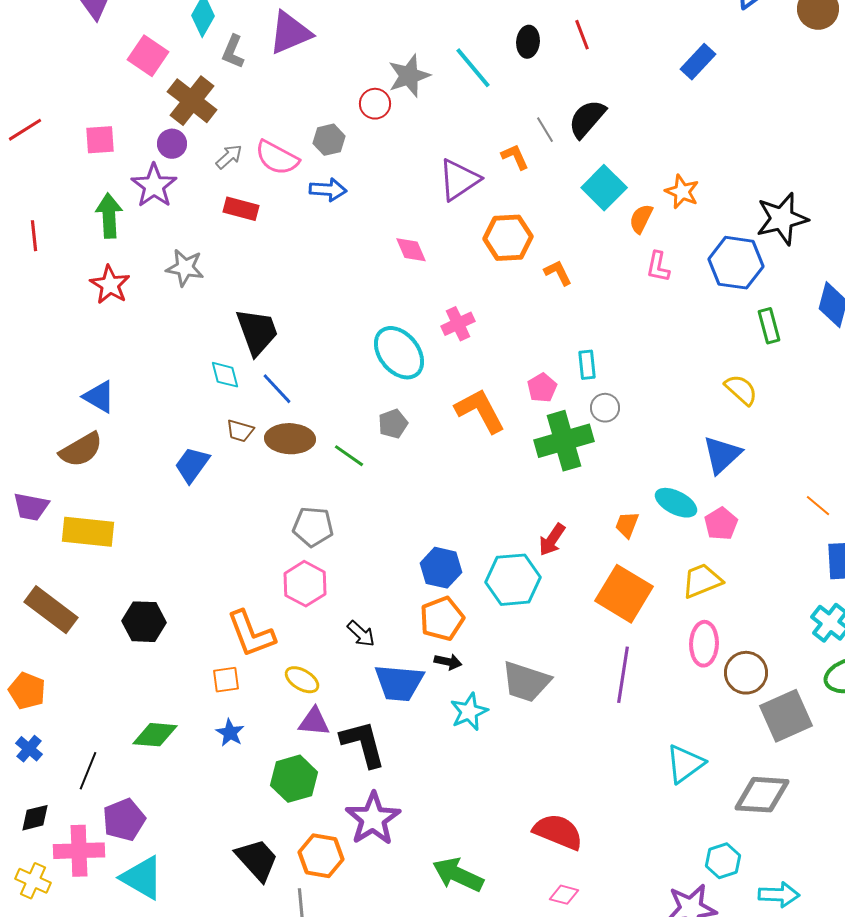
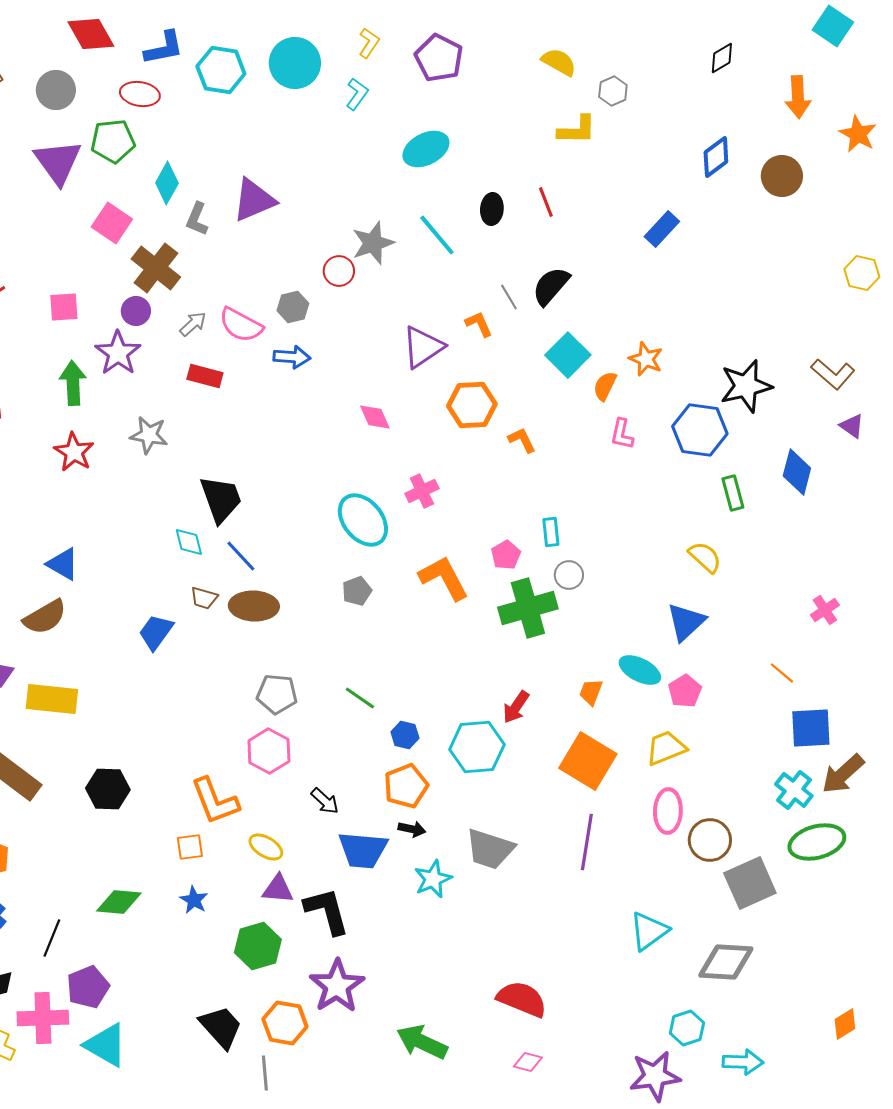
green line: (349, 456) -> (360, 698), moved
blue hexagon: (441, 568) -> (405, 735), size x0.7

